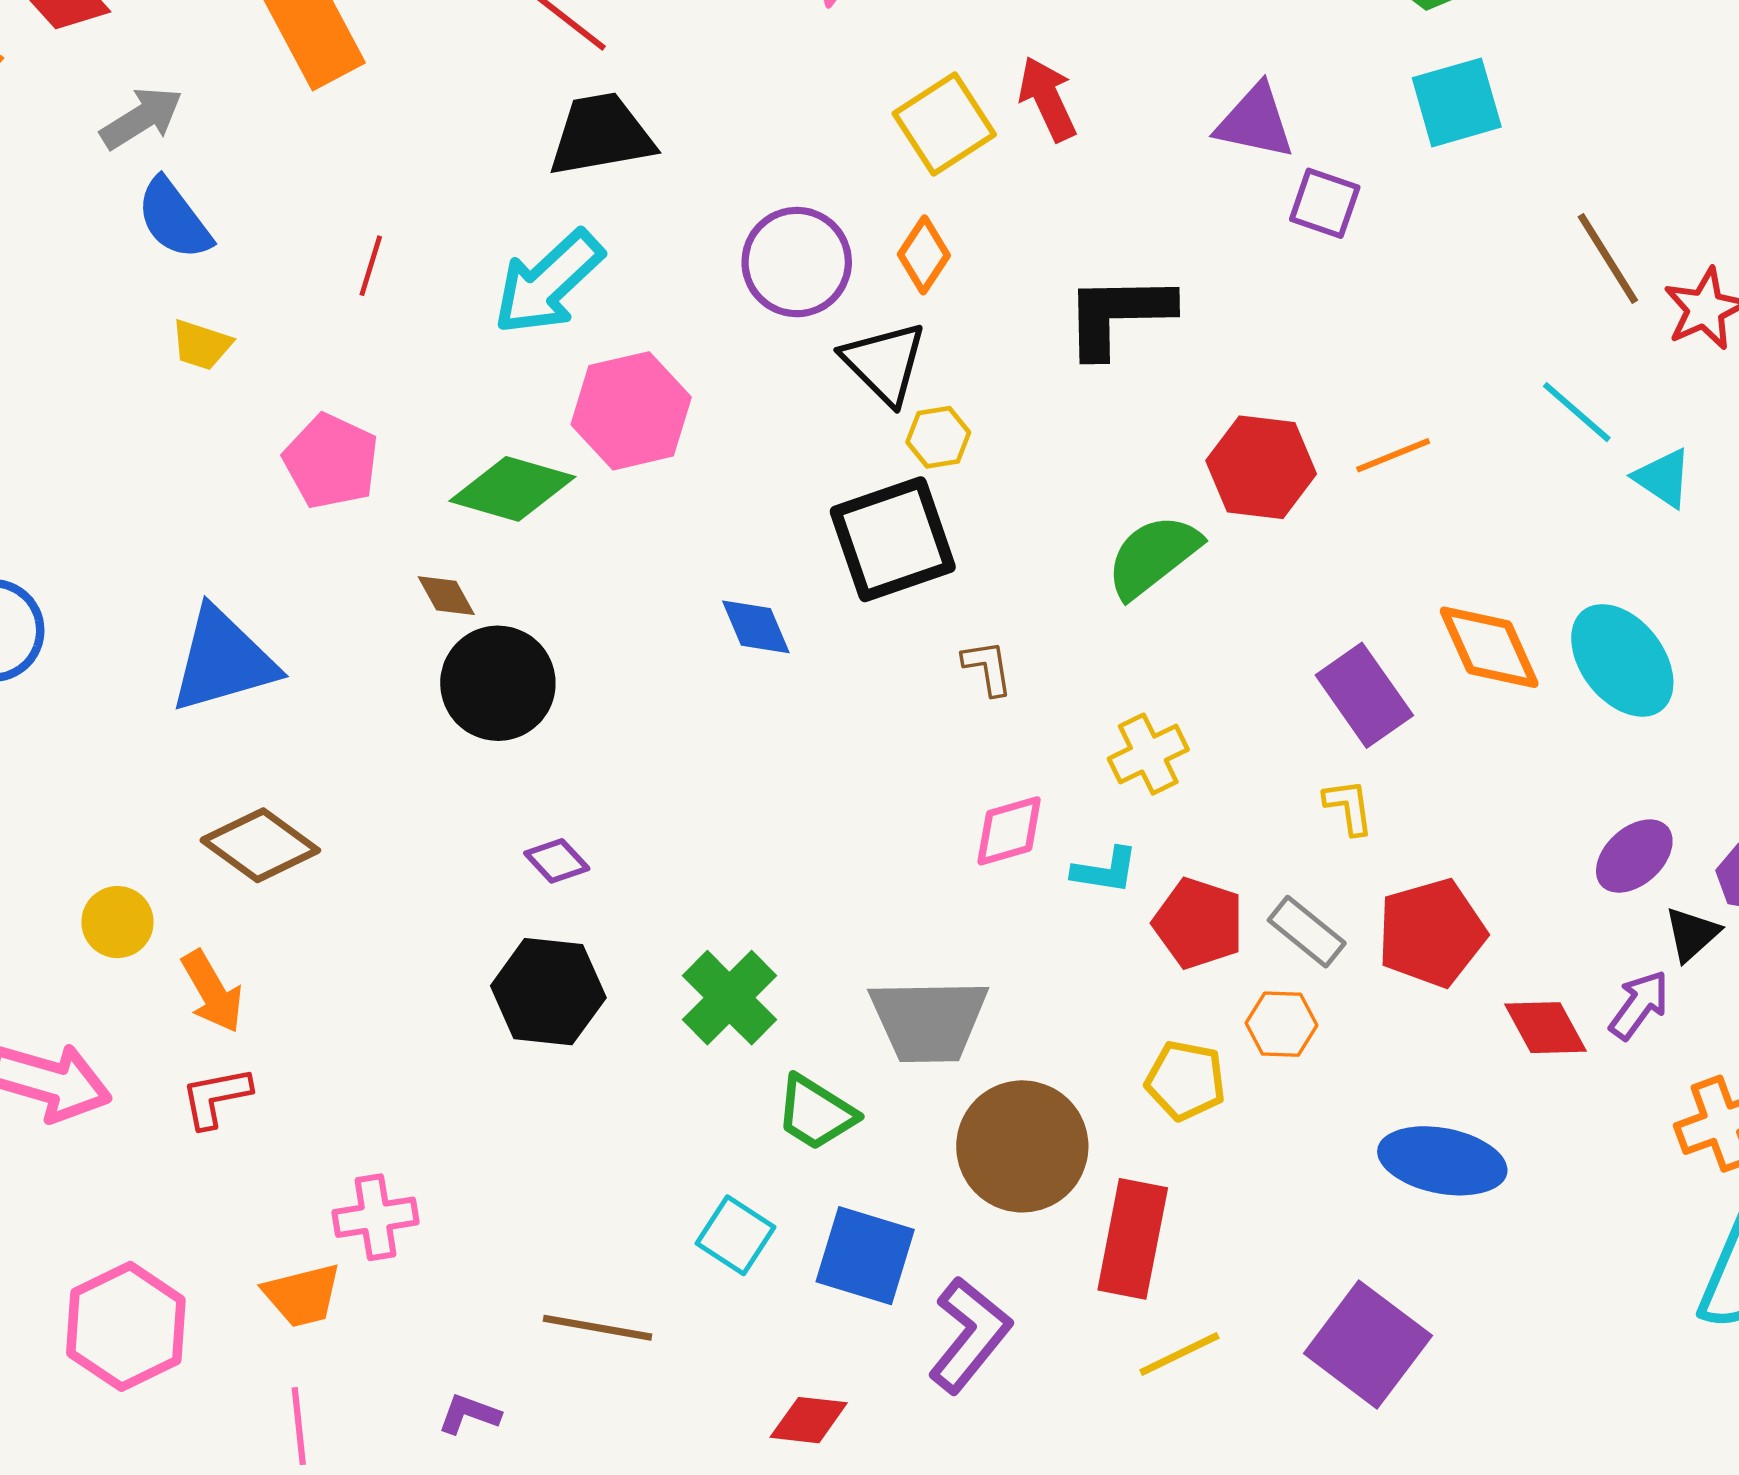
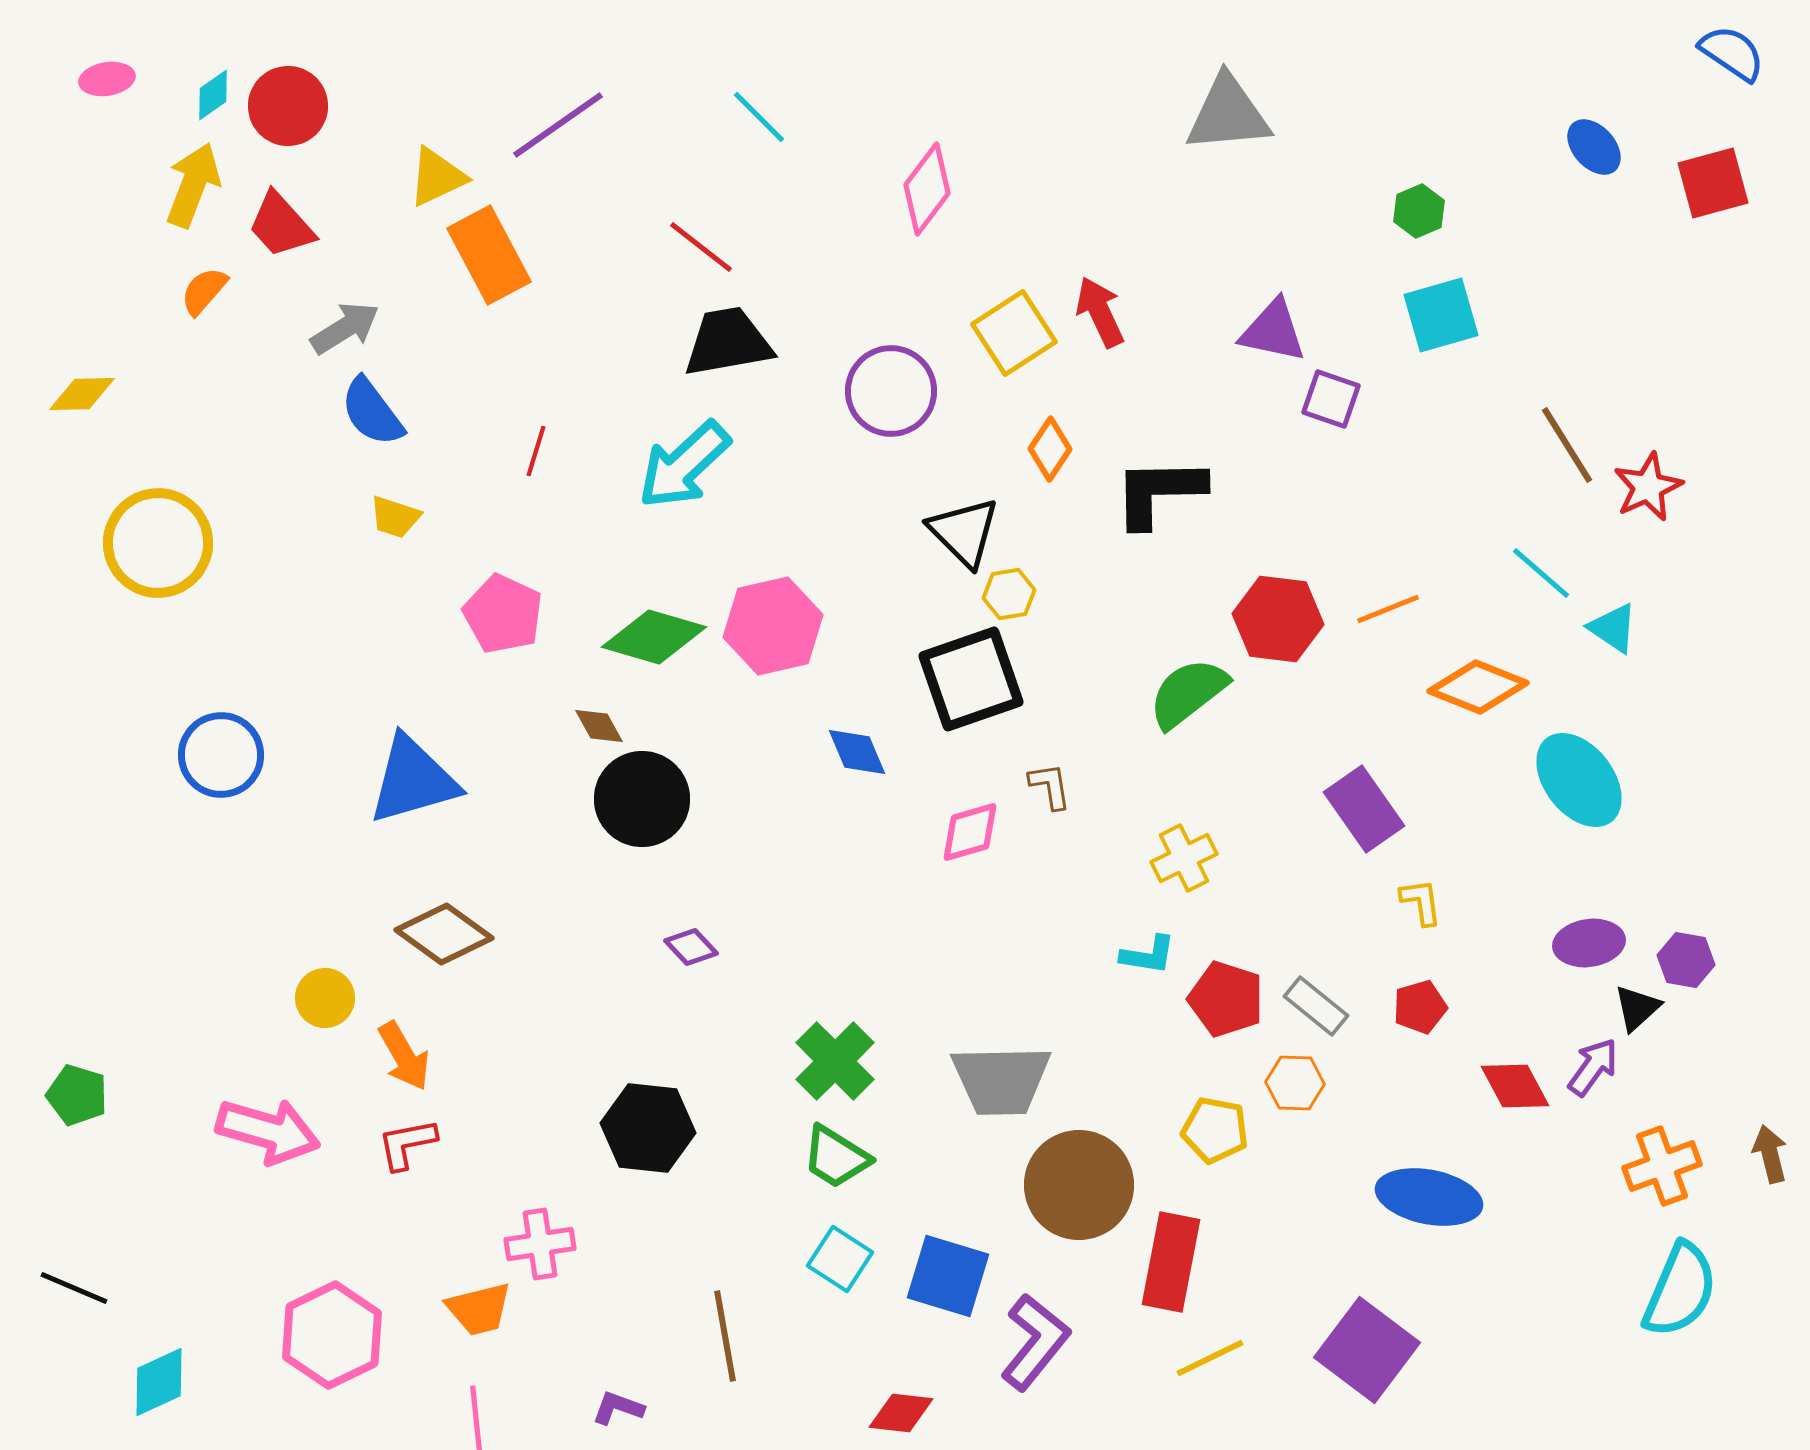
orange diamond: (924, 255) -> (1050, 449), moved
purple circle: (797, 262) -> (891, 391), moved
pink hexagon: (631, 411) -> (773, 626), moved
orange diamond: (1489, 647) -> (1478, 687), moved, turned -44
yellow L-shape: (1349, 807) -> (1421, 902), moved
pink diamond: (1009, 831) -> (970, 832), moved
purple ellipse: (1634, 856) -> (1589, 943), turned 34
red pentagon: (1431, 933) -> (1420, 1007), size x0.6
black hexagon: (548, 992) -> (648, 1128), moved
green trapezoid: (816, 1113) -> (836, 1157), moved
brown line: (597, 1328) -> (725, 1336), turned 70

